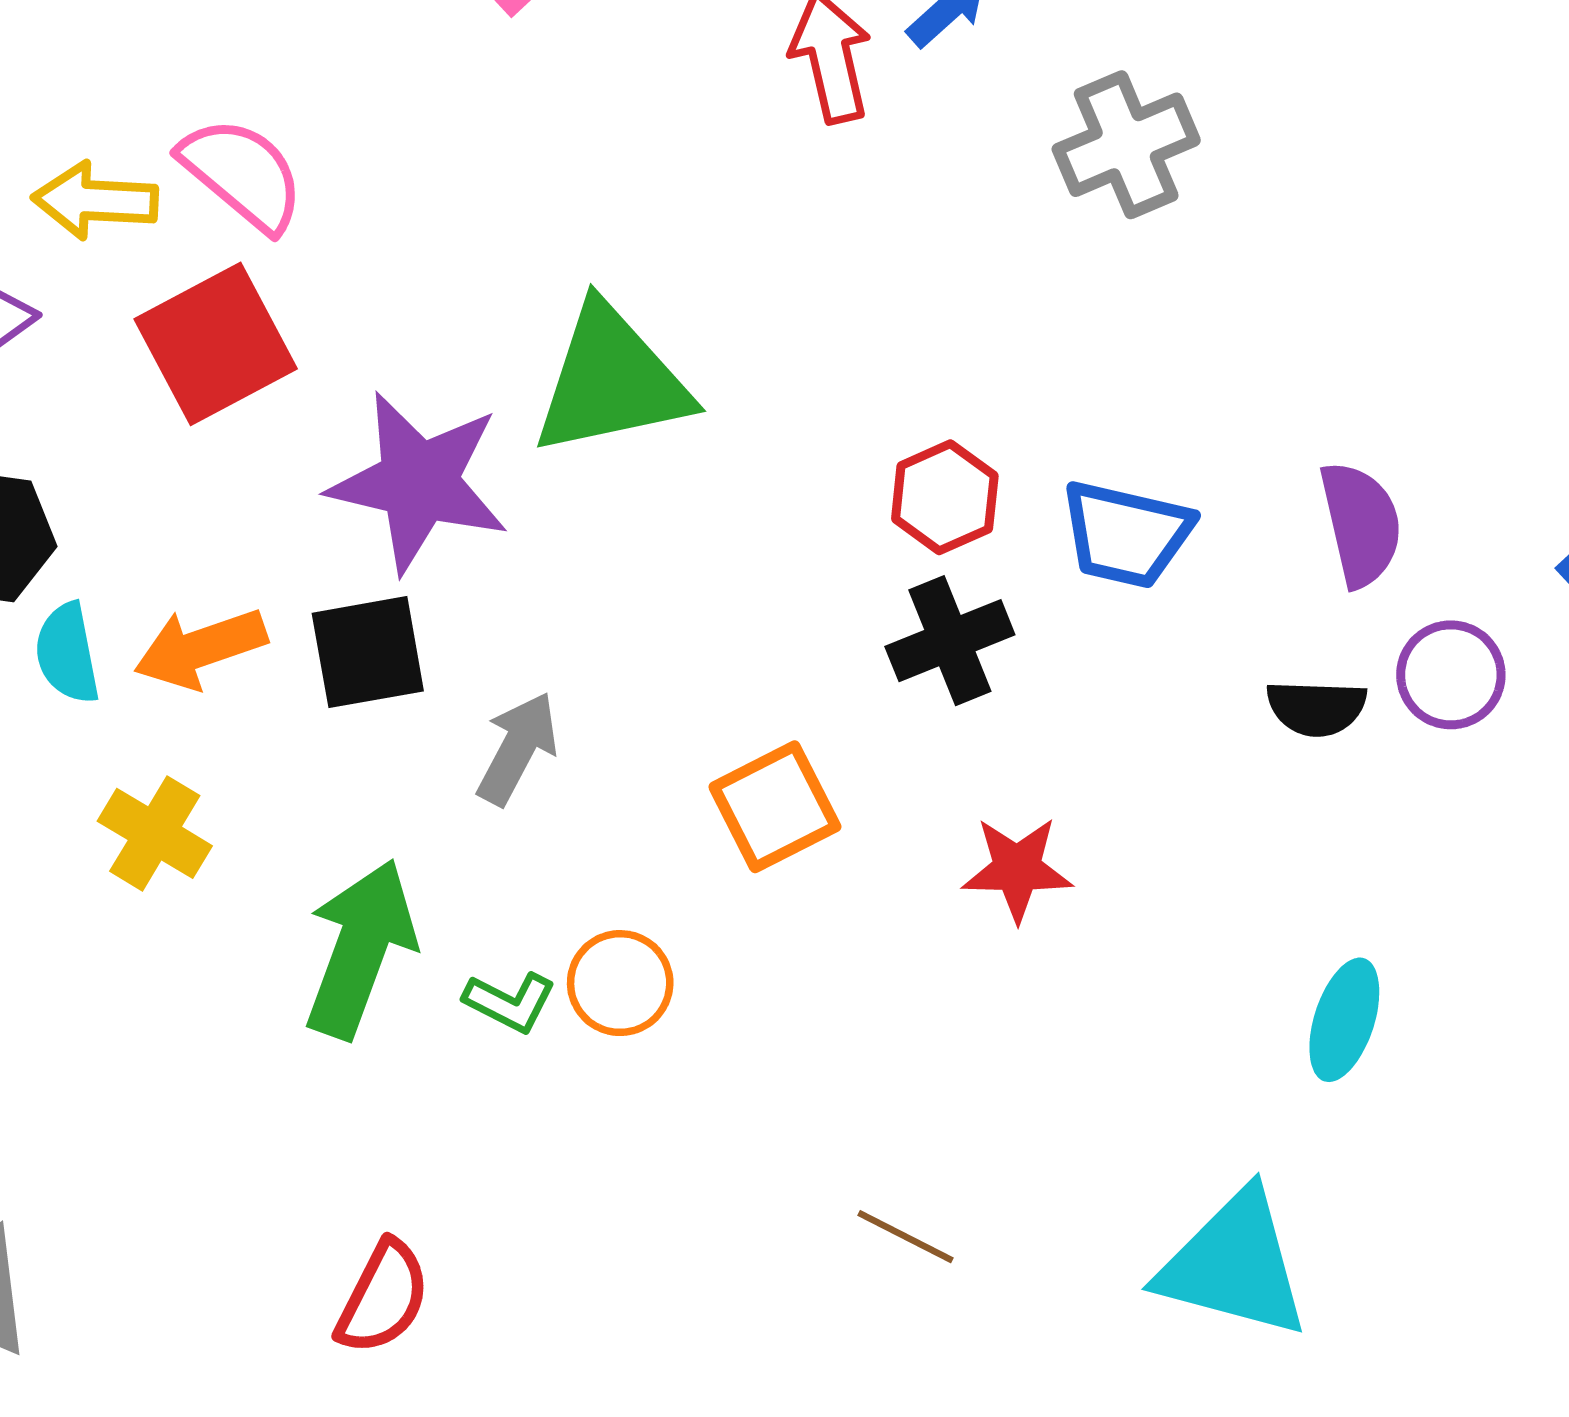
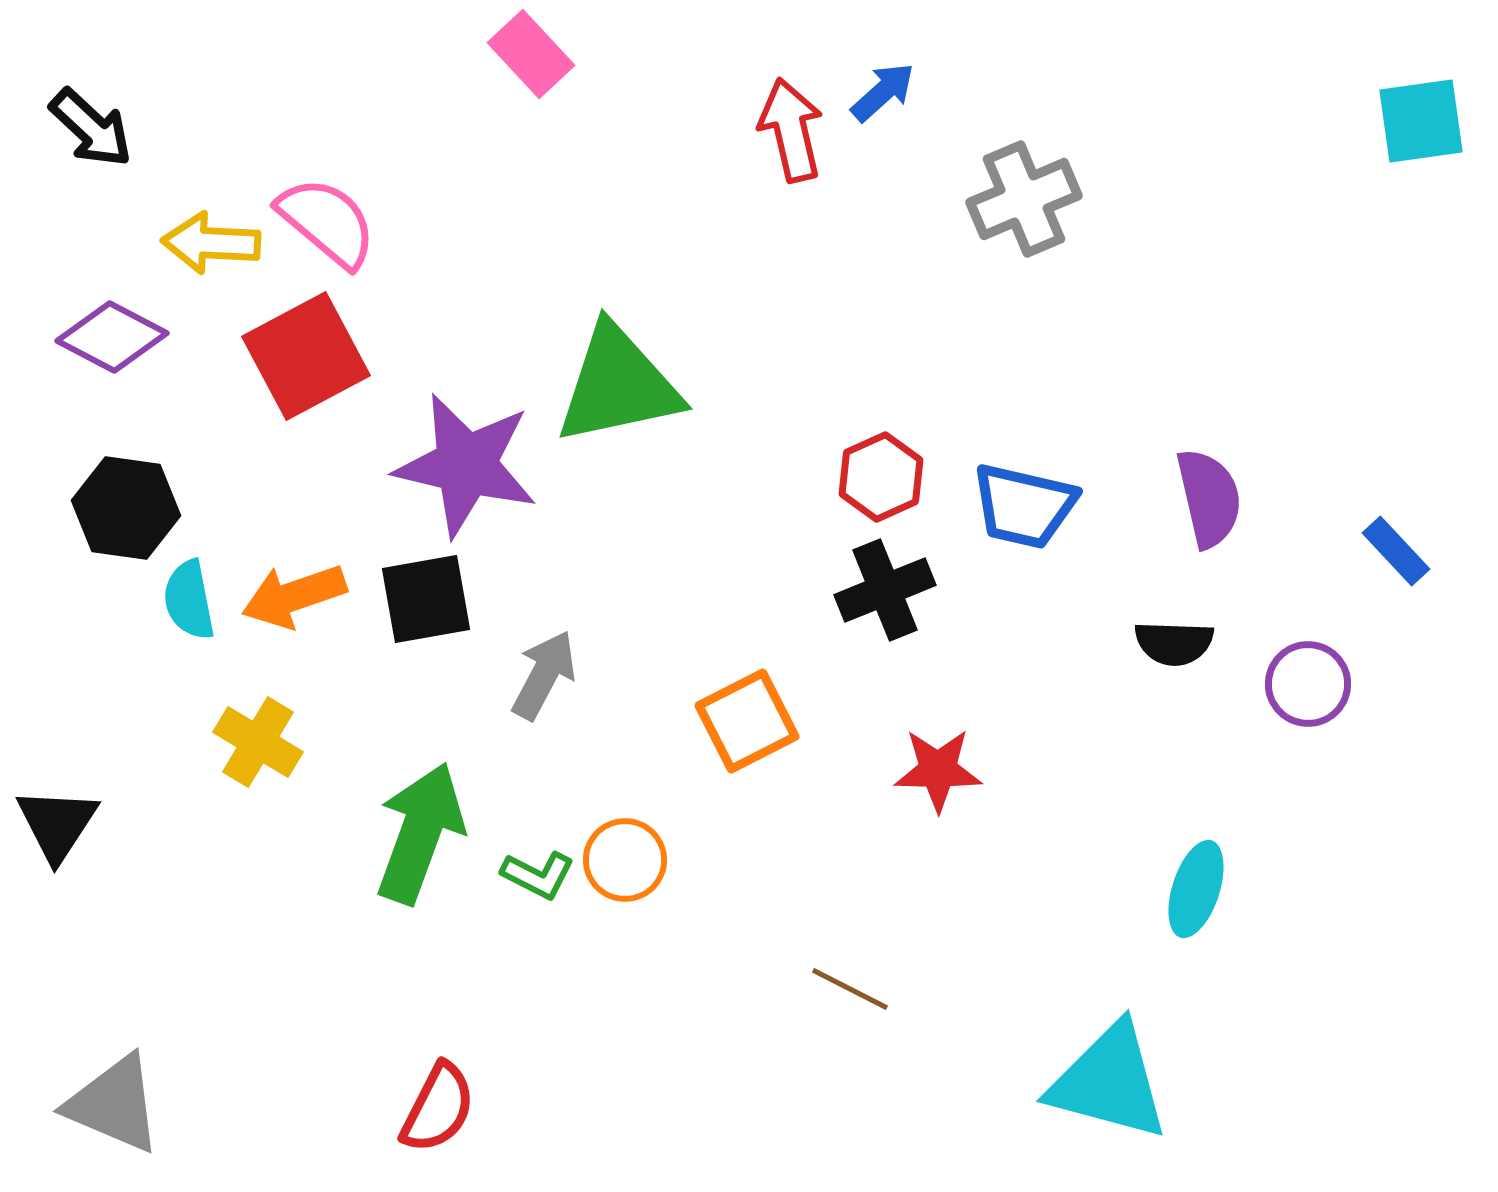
purple circle: (1451, 675) -> (1308, 684), moved
brown line: (906, 1237) -> (850, 989), moved

